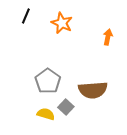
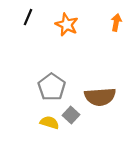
orange arrow: (108, 37) -> (116, 22), moved

